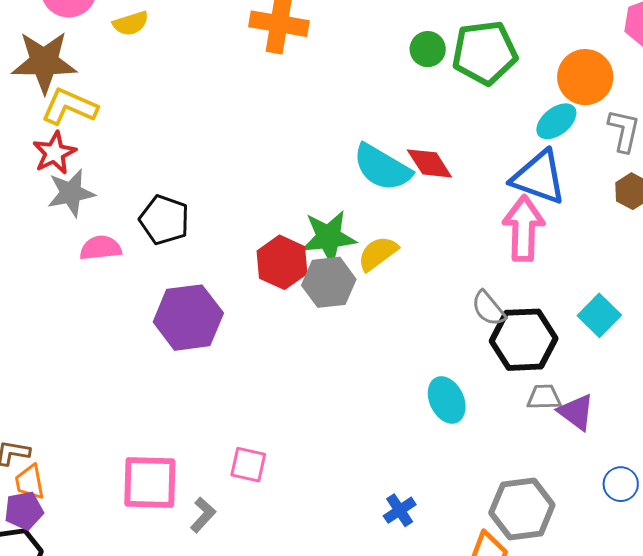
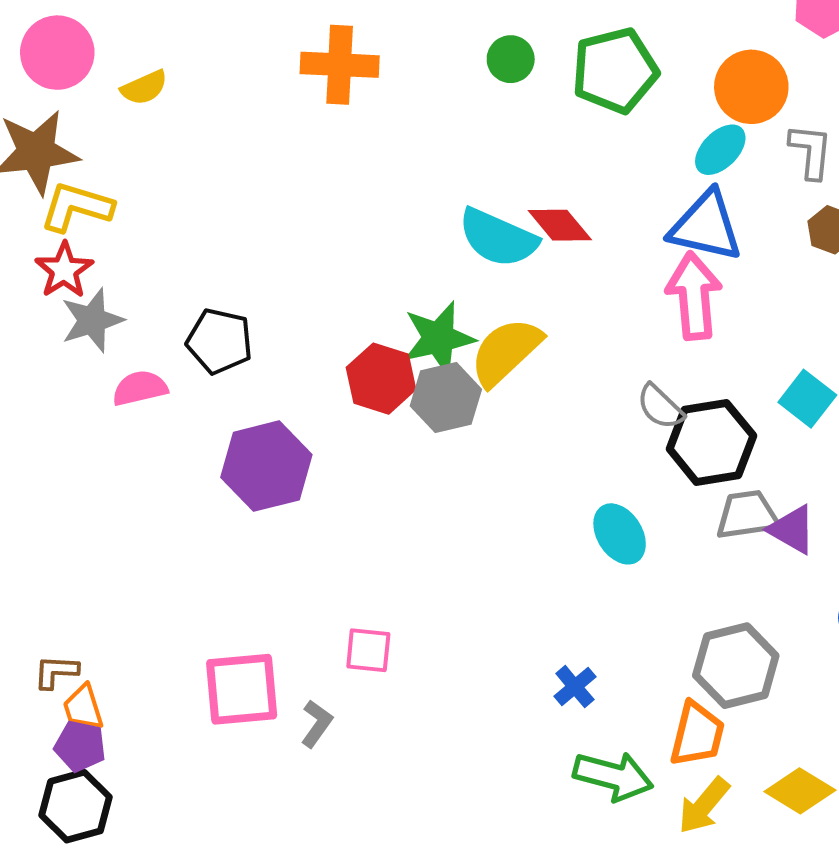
green circle: (428, 49) -> (511, 59), moved
yellow semicircle: (378, 253) -> (506, 352), size x1.4
gray trapezoid: (544, 397) -> (747, 515), size x1.4
purple pentagon: (24, 511) -> (80, 746), turned 30

